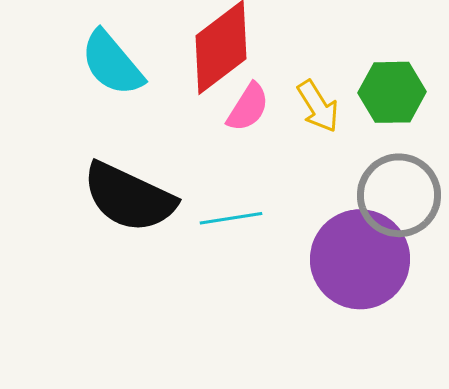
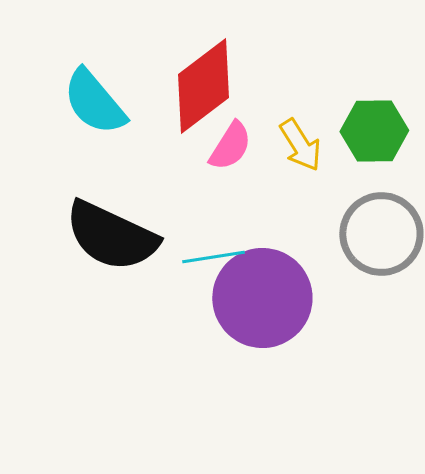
purple circle: (360, 259) -> (262, 298), moved

